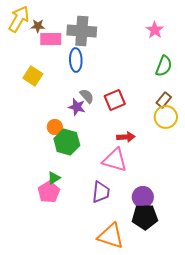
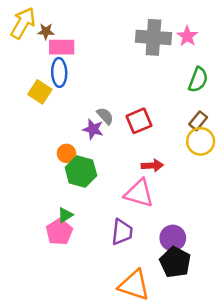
gray cross: (82, 31) -> (153, 37), moved
blue ellipse: (76, 60) -> (59, 72), moved
black pentagon: (145, 217) -> (175, 262), turned 30

